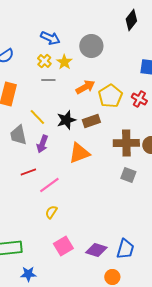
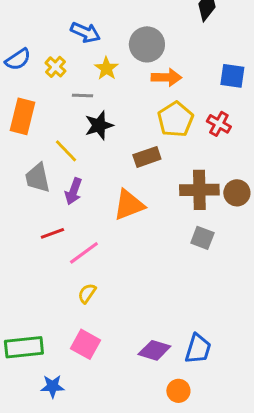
yellow cross: (44, 61) -> (55, 67), moved
orange arrow: (85, 87) -> (166, 77), moved, turned 30
black star: (66, 120) -> (99, 125), moved
pink square: (63, 246) -> (85, 344), moved, turned -30

